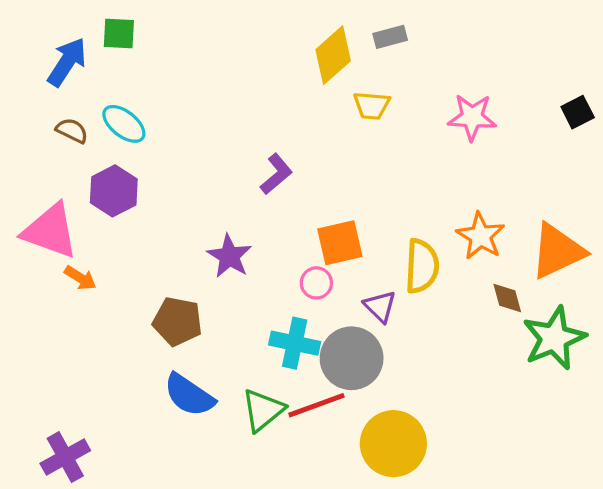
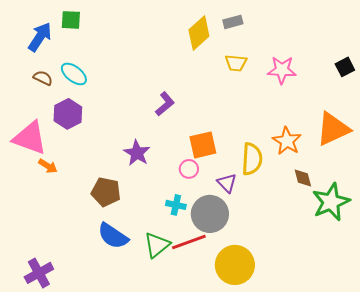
yellow trapezoid: (372, 105) -> (236, 63), moved
orange triangle: (557, 251) -> (333, 129), moved
cyan cross: (295, 343) -> (176, 205), size x0.7

